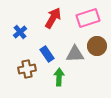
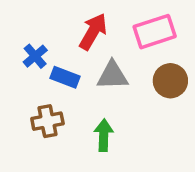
blue rectangle: (47, 54) -> (65, 77), moved, turned -35
gray triangle: (75, 54) -> (112, 75), moved

